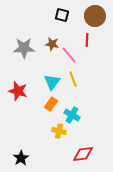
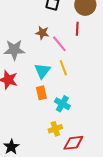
gray star: (24, 48) -> (14, 50), moved
orange rectangle: (51, 104) -> (41, 93), turned -48
yellow cross: (59, 131) -> (55, 129), moved, turned -32

